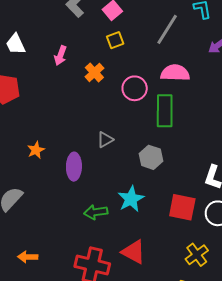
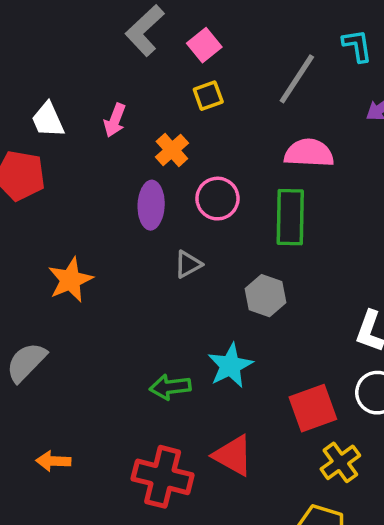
white trapezoid: (16, 44) -> (48, 120), moved
pink circle: (135, 88) -> (217, 199), moved
orange star: (36, 150) -> (70, 280), size x1.5
purple ellipse: (74, 167) -> (151, 205), moved
red square: (182, 207) -> (313, 408), moved, turned -32

